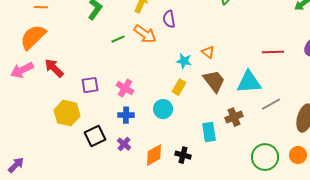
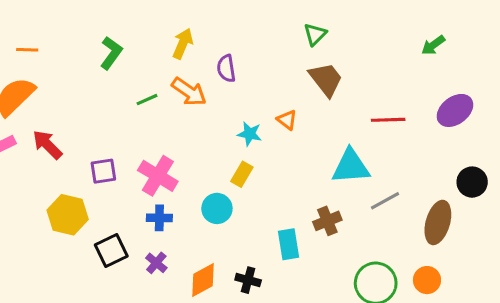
brown trapezoid: (214, 81) -> (326, 79), moved
pink cross: (125, 88) -> (158, 176), size x1.4

